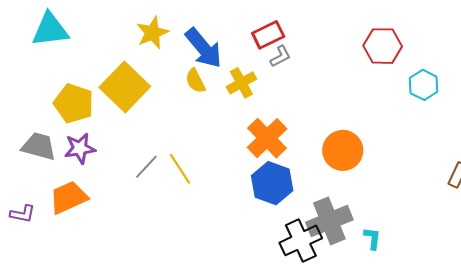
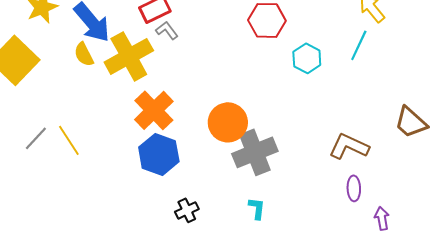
gray L-shape: (280, 56) -> (167, 30), turned -100
yellow cross: (241, 83) -> (129, 56), size x1.6
gray cross: (329, 221) -> (255, 152), moved
black cross: (301, 240) -> (187, 210), size x0.6

